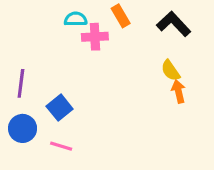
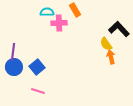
black L-shape: (174, 24) -> (119, 29), moved
blue circle: (23, 128) -> (14, 67), moved

